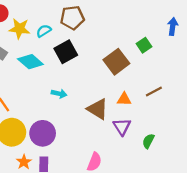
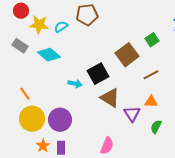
black square: (66, 52) -> (98, 74), moved
brown line: (154, 91) -> (151, 75), moved
orange triangle: (124, 99) -> (151, 102), moved

